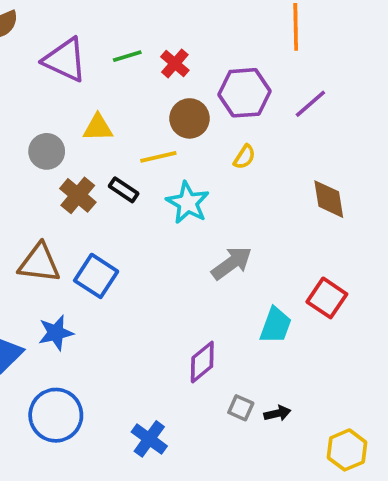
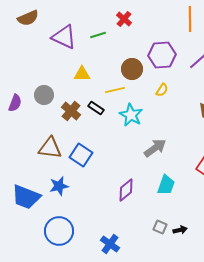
red cross: (175, 63) -> (124, 19), moved
gray circle: (47, 151) -> (44, 95), moved
cyan trapezoid: (276, 325) -> (166, 185), moved
purple diamond: (202, 362) -> (126, 190), moved

